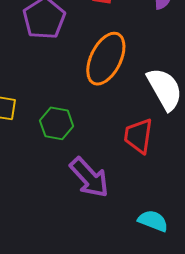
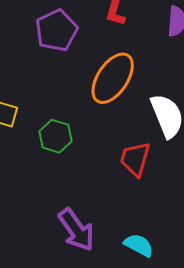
purple arrow: (89, 178) -> (76, 230), moved

